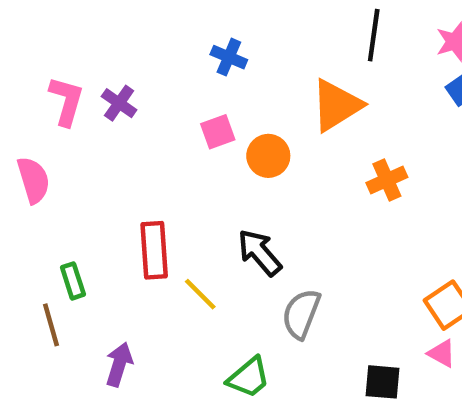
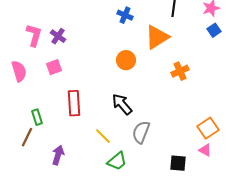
blue cross: (229, 57) -> (125, 15), moved
pink square: (218, 132) -> (54, 67), moved
yellow line: (200, 294) -> (103, 136), moved
brown line: (51, 325) -> (27, 137), turned 42

